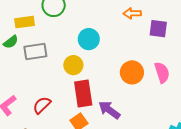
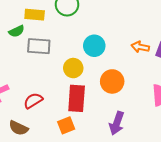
orange arrow: (132, 13) -> (140, 47), moved
orange circle: (132, 72) -> (112, 81), moved
purple arrow: (109, 110) -> (117, 123), moved, turned -120

